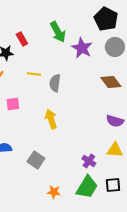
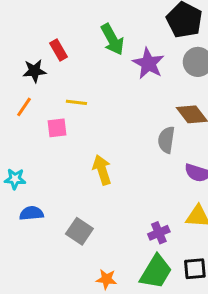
gray semicircle: (55, 83) -> (166, 140), moved
pink square: (13, 104) -> (57, 128), moved
purple cross: (89, 161) -> (159, 233), turned 32

